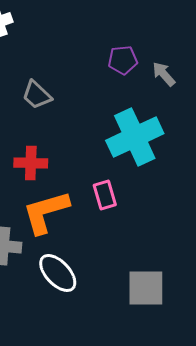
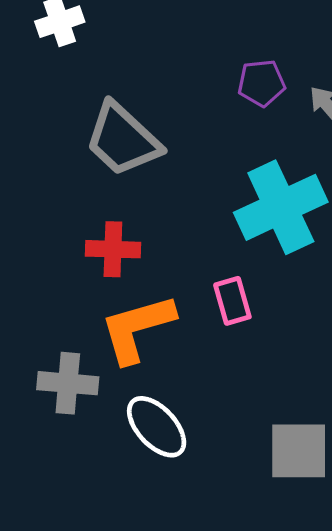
gray trapezoid: (37, 95) -> (123, 139), size x1.6

